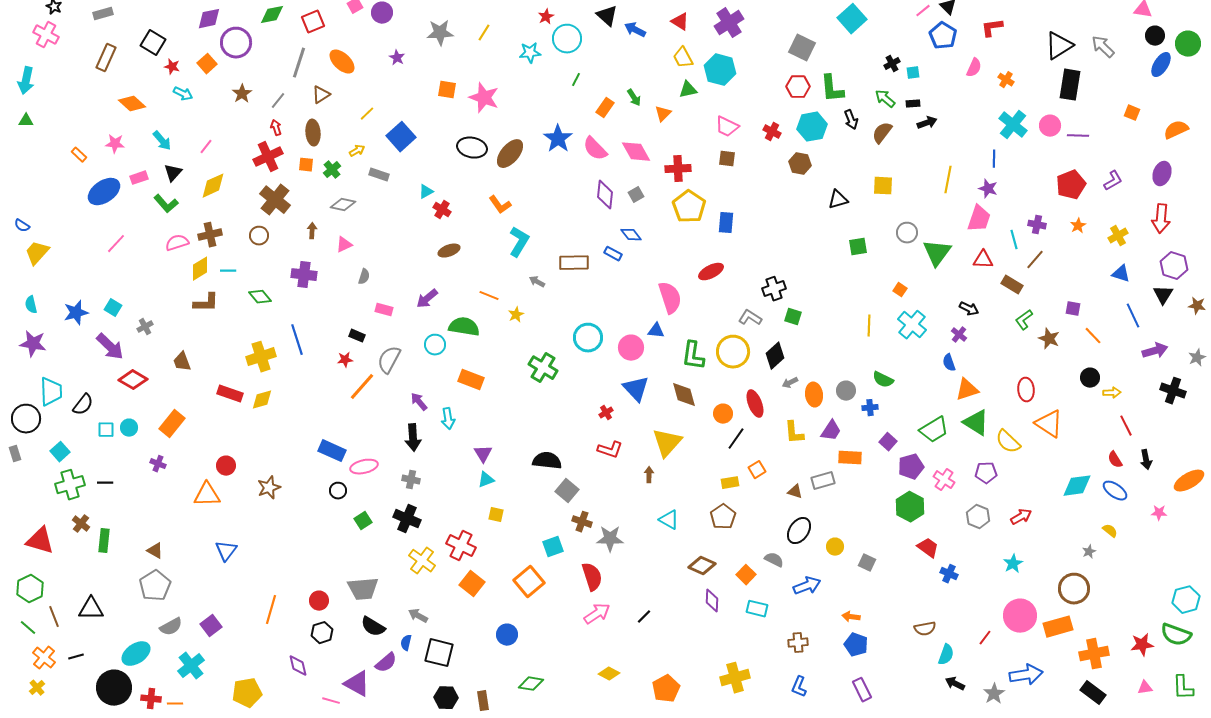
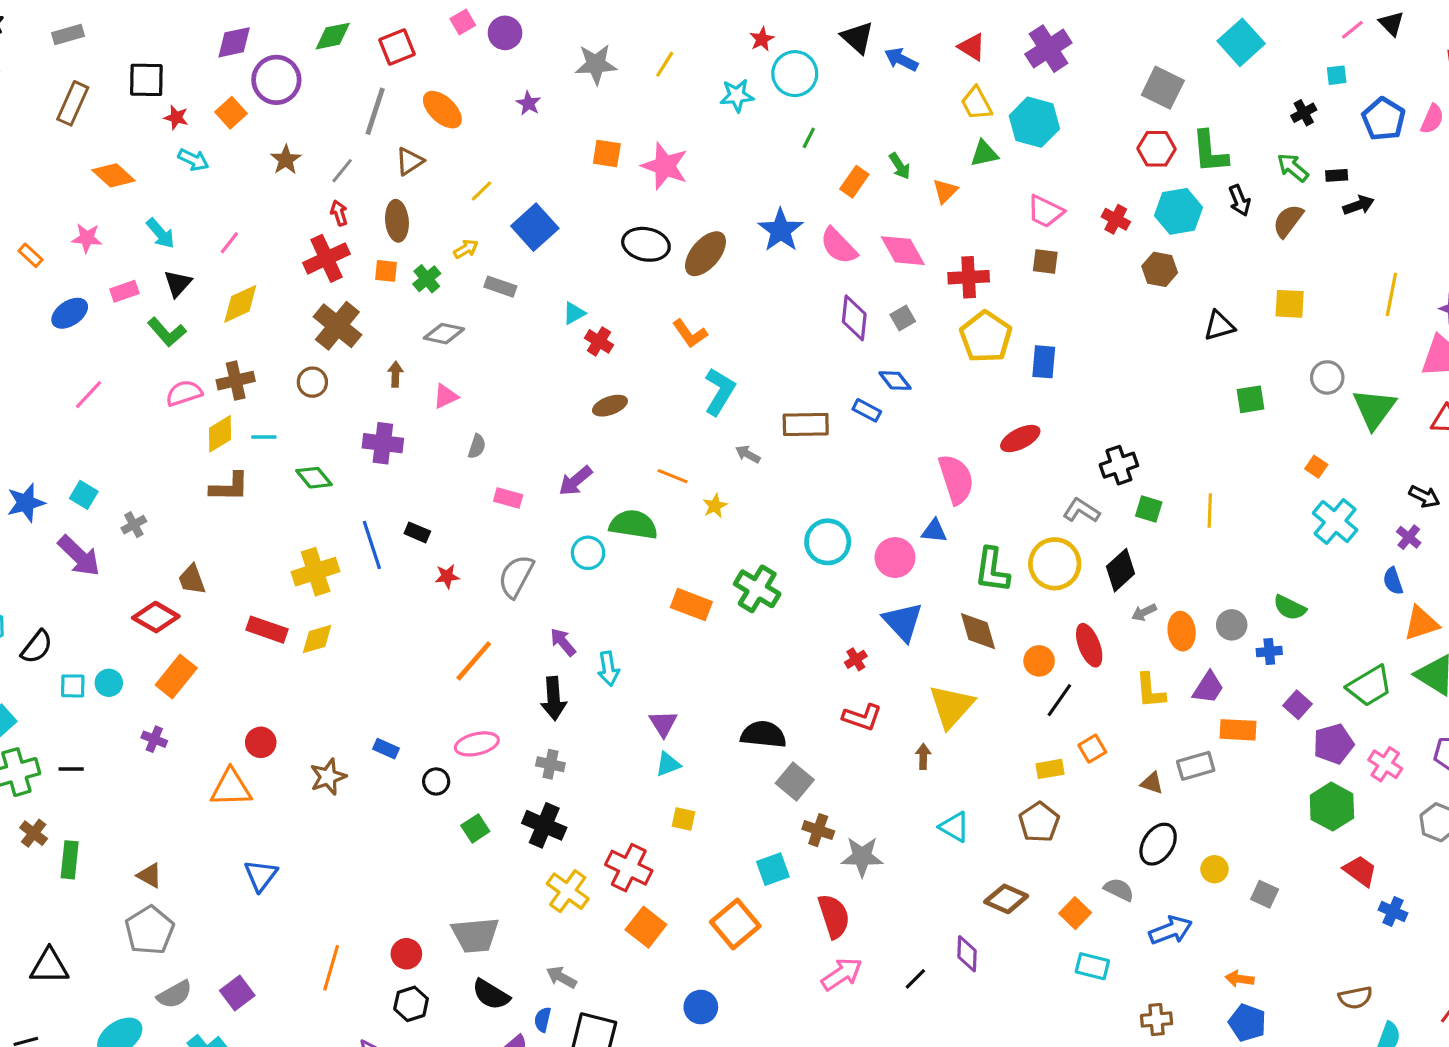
blue pentagon: (943, 36) -> (1384, 119), moved
black square: (153, 43) -> (146, 80), turned -30
cyan square: (913, 73) -> (1337, 75), moved
blue ellipse: (104, 192) -> (70, 313), size x0.7
yellow line: (869, 326) -> (1210, 511), moved
black rectangle: (357, 336) -> (417, 532), moved
red diamond: (133, 380) -> (156, 617), moved
orange rectangle: (471, 380) -> (691, 605), moved
orange line: (362, 387) -> (474, 661), moved
blue rectangle: (332, 451) -> (386, 749), moved, size x0.6
purple diamond: (712, 601) -> (967, 954), moved

